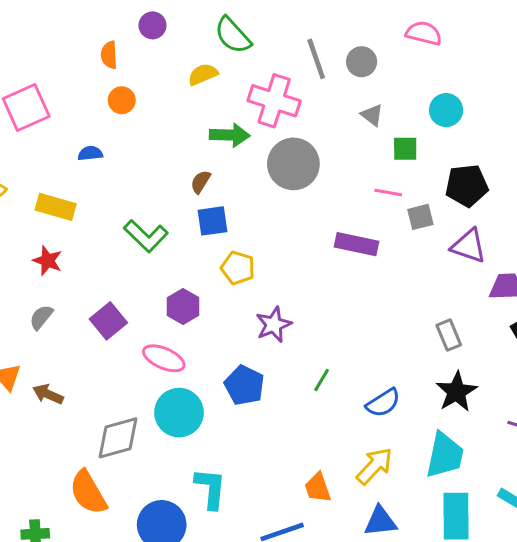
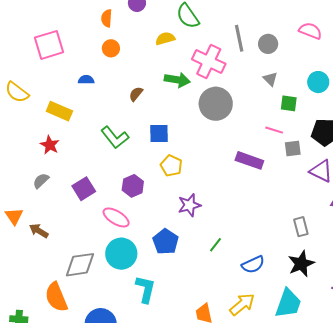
brown semicircle: (201, 182) -> (136, 94), moved
cyan L-shape: (211, 488) -> (145, 289), moved

